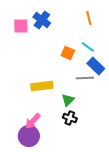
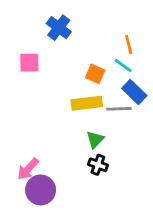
orange line: (89, 18) -> (129, 44), moved
pink square: (21, 26) -> (29, 63), moved
yellow rectangle: (42, 86) -> (87, 103), moved
pink arrow: (33, 121) -> (28, 169), moved

